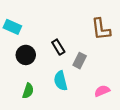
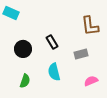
cyan rectangle: (12, 27) -> (11, 13), moved
gray rectangle: (80, 61) -> (81, 54), moved, turned 48

